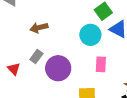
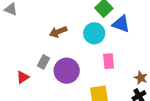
brown arrow: (39, 28) -> (58, 32), moved
red triangle: (14, 69) -> (23, 77), turned 48

